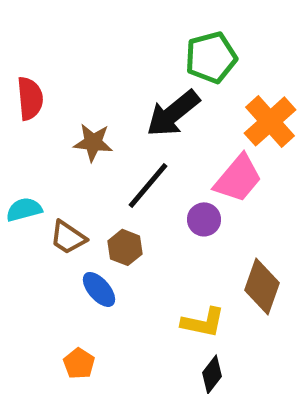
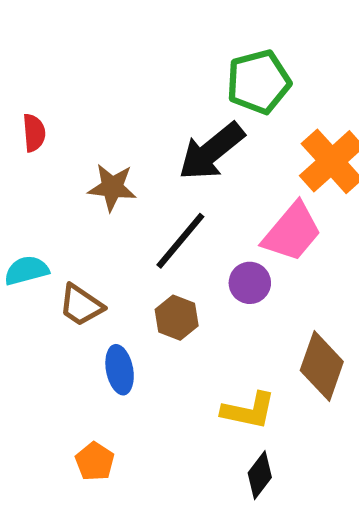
red semicircle: (30, 98) -> (34, 133), size x0.7
brown hexagon: (125, 247) -> (177, 318), moved
blue ellipse: (99, 289) -> (120, 370), turned 30

